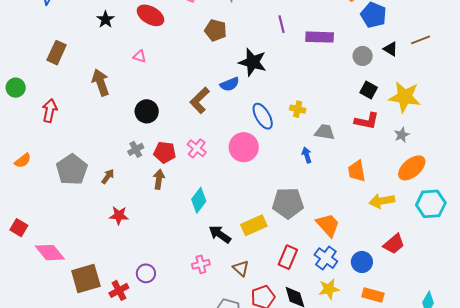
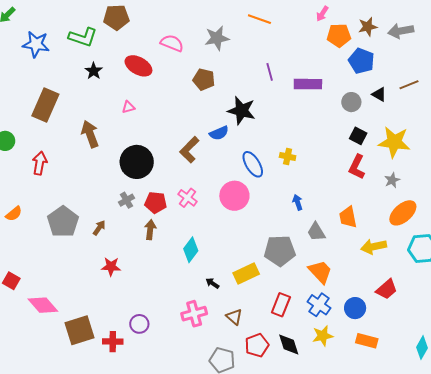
brown rectangle: (57, 53) -> (45, 105), size x1.4
pink triangle: (140, 56) -> (128, 107), turned -32
black circle: (147, 111) -> (137, 162), size x1.4
red L-shape: (367, 121) -> (357, 167), turned 105
gray trapezoid: (325, 132) -> (316, 232), moved, turned -130
black arrow: (220, 234) -> (212, 283), size x0.6
pink cross: (201, 264) -> (194, 314), size x1.4
red cross: (119, 290) -> (113, 342), turned 30

